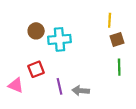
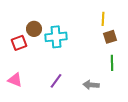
red square: (36, 69) -> (19, 43), moved
purple line: (59, 86) -> (56, 81), turned 49
gray arrow: (81, 91) -> (91, 85), moved

